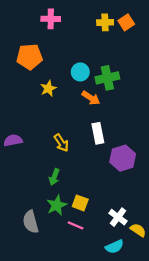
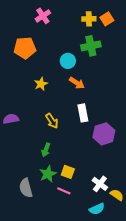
pink cross: (51, 19) -> (43, 16), turned -35
green cross: (107, 78) -> (91, 46), moved
yellow star: (48, 88) -> (41, 84), moved

